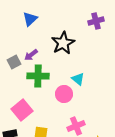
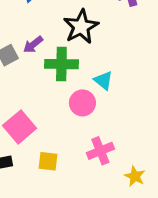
green cross: (38, 76) -> (61, 64), moved

